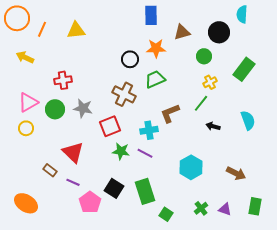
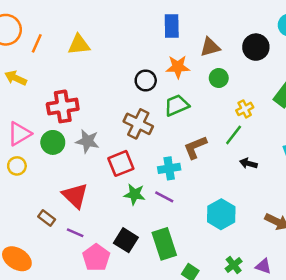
green circle: (204, 56) -> (219, 78), moved
red cross: (63, 80) -> (63, 106), size x1.4

